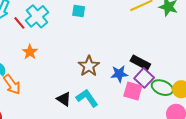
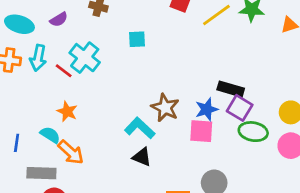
orange star: (30, 52) -> (67, 112), moved
green ellipse: (162, 88) -> (253, 132), moved
pink square: (133, 91) -> (201, 131), moved
cyan L-shape: (87, 98) -> (140, 128), moved

